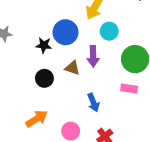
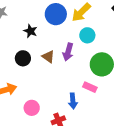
blue circle: (65, 32) -> (56, 14), moved
blue arrow: (93, 103) -> (73, 101), moved

